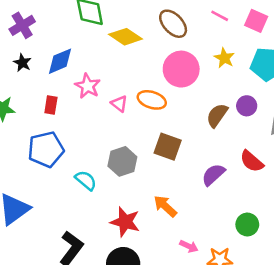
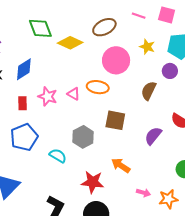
brown ellipse: (173, 24) -> (104, 27), turned -65
pink star: (88, 86) -> (48, 96), moved
purple circle: (247, 106) -> (170, 71), moved

